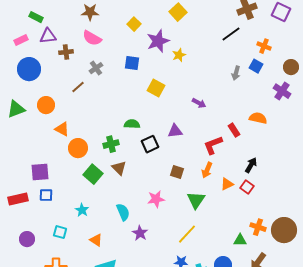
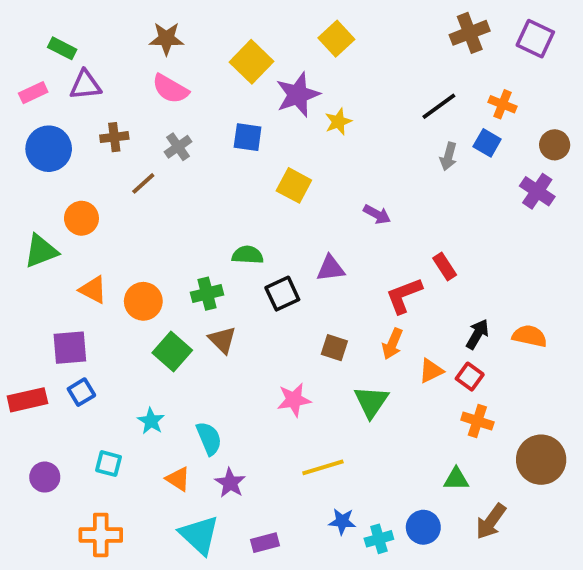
yellow square: (134, 24) -> (251, 62), size x1.5
black line: (231, 34) -> (439, 106), moved
brown cross: (66, 52) -> (114, 137), moved
green triangle: (16, 109) -> (41, 251), moved
orange semicircle: (258, 118) -> (530, 336), moved
orange triangle: (62, 129) -> (93, 290), moved
blue square: (46, 195) -> (81, 392), turned -32
cyan semicircle: (123, 212) -> (209, 438), moved
orange cross: (258, 227) -> (477, 421), moved
purple star: (140, 233) -> (230, 483), moved
yellow line: (187, 234) -> (323, 467), moved, turned 30

